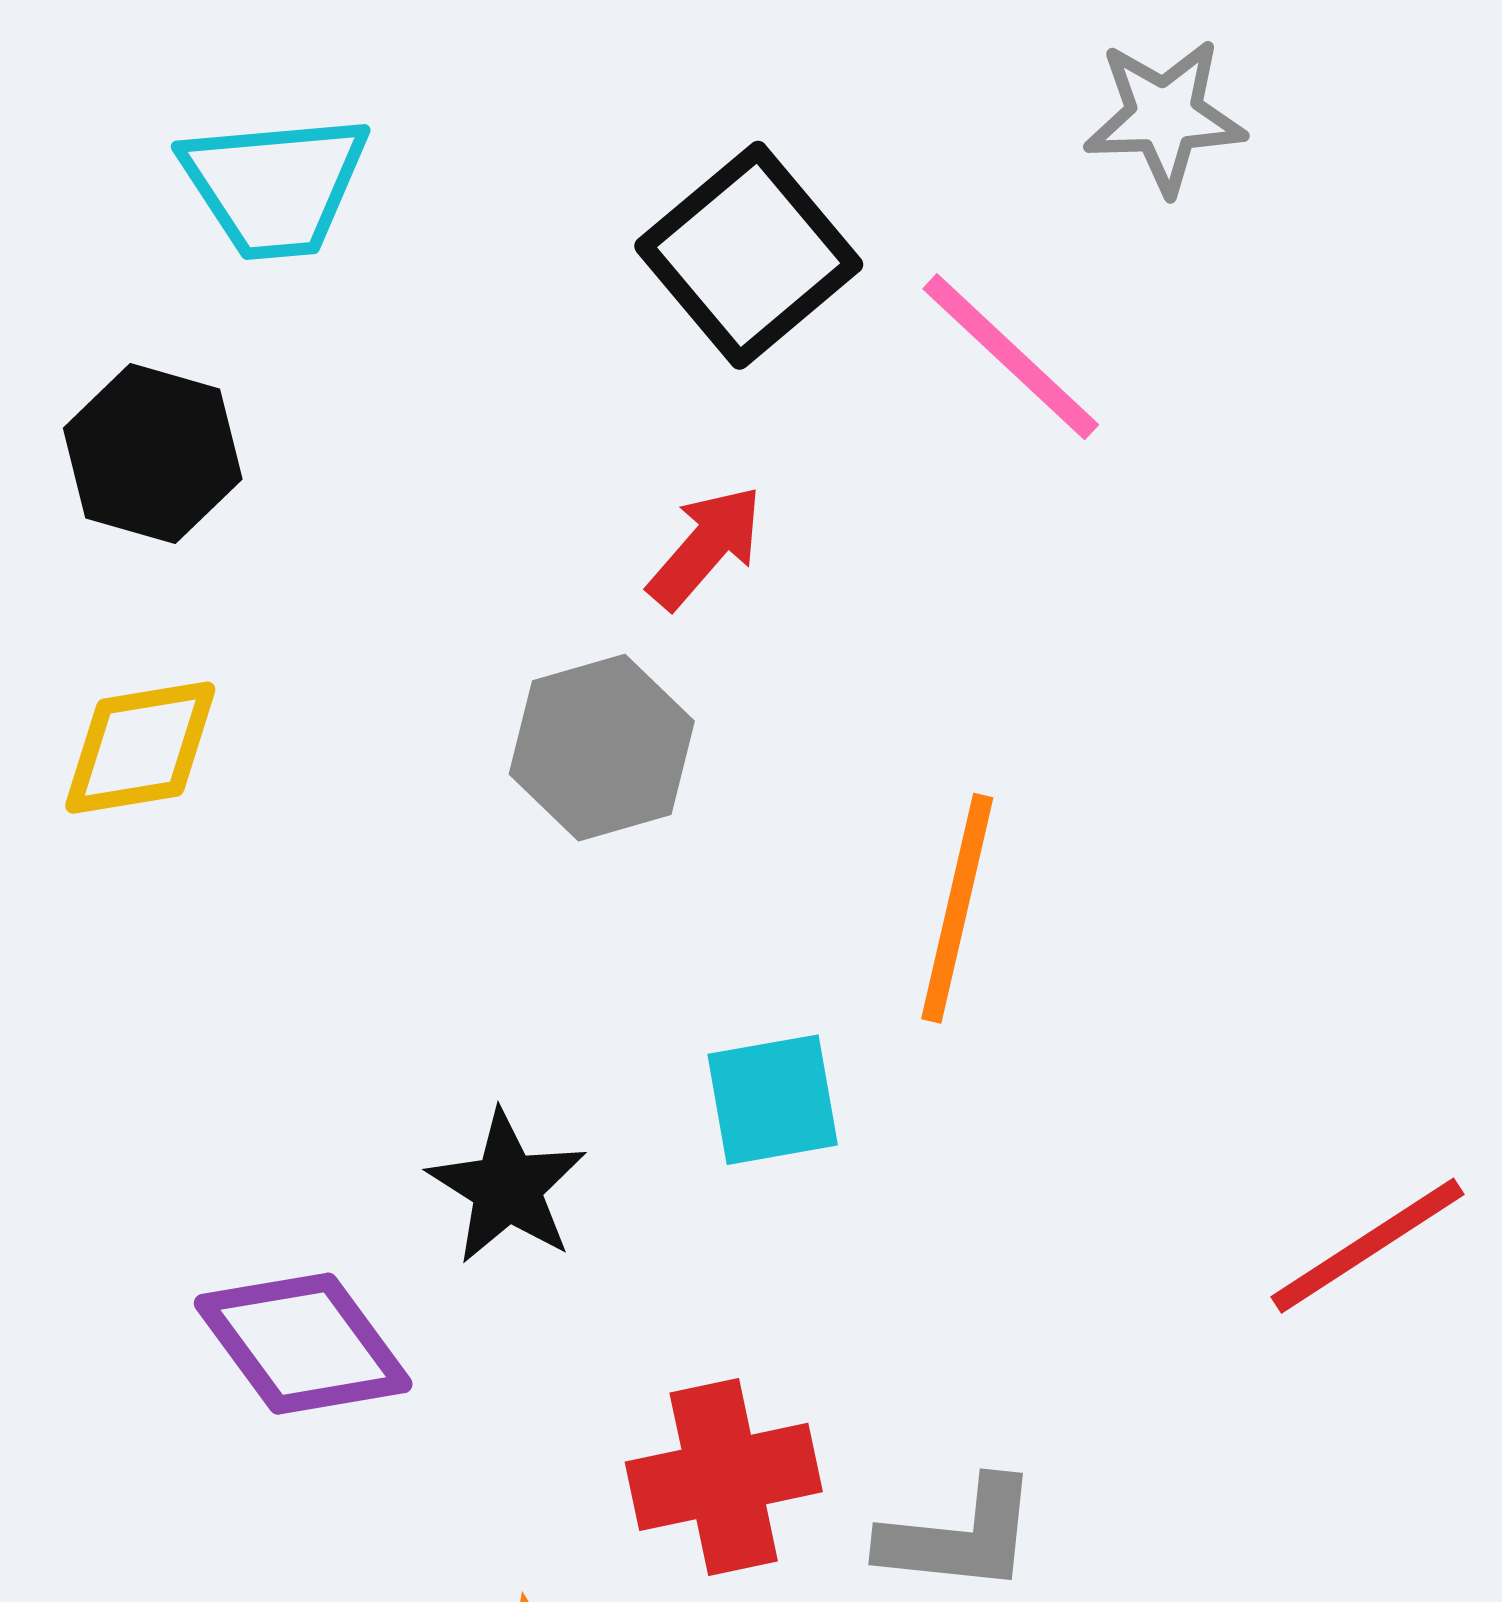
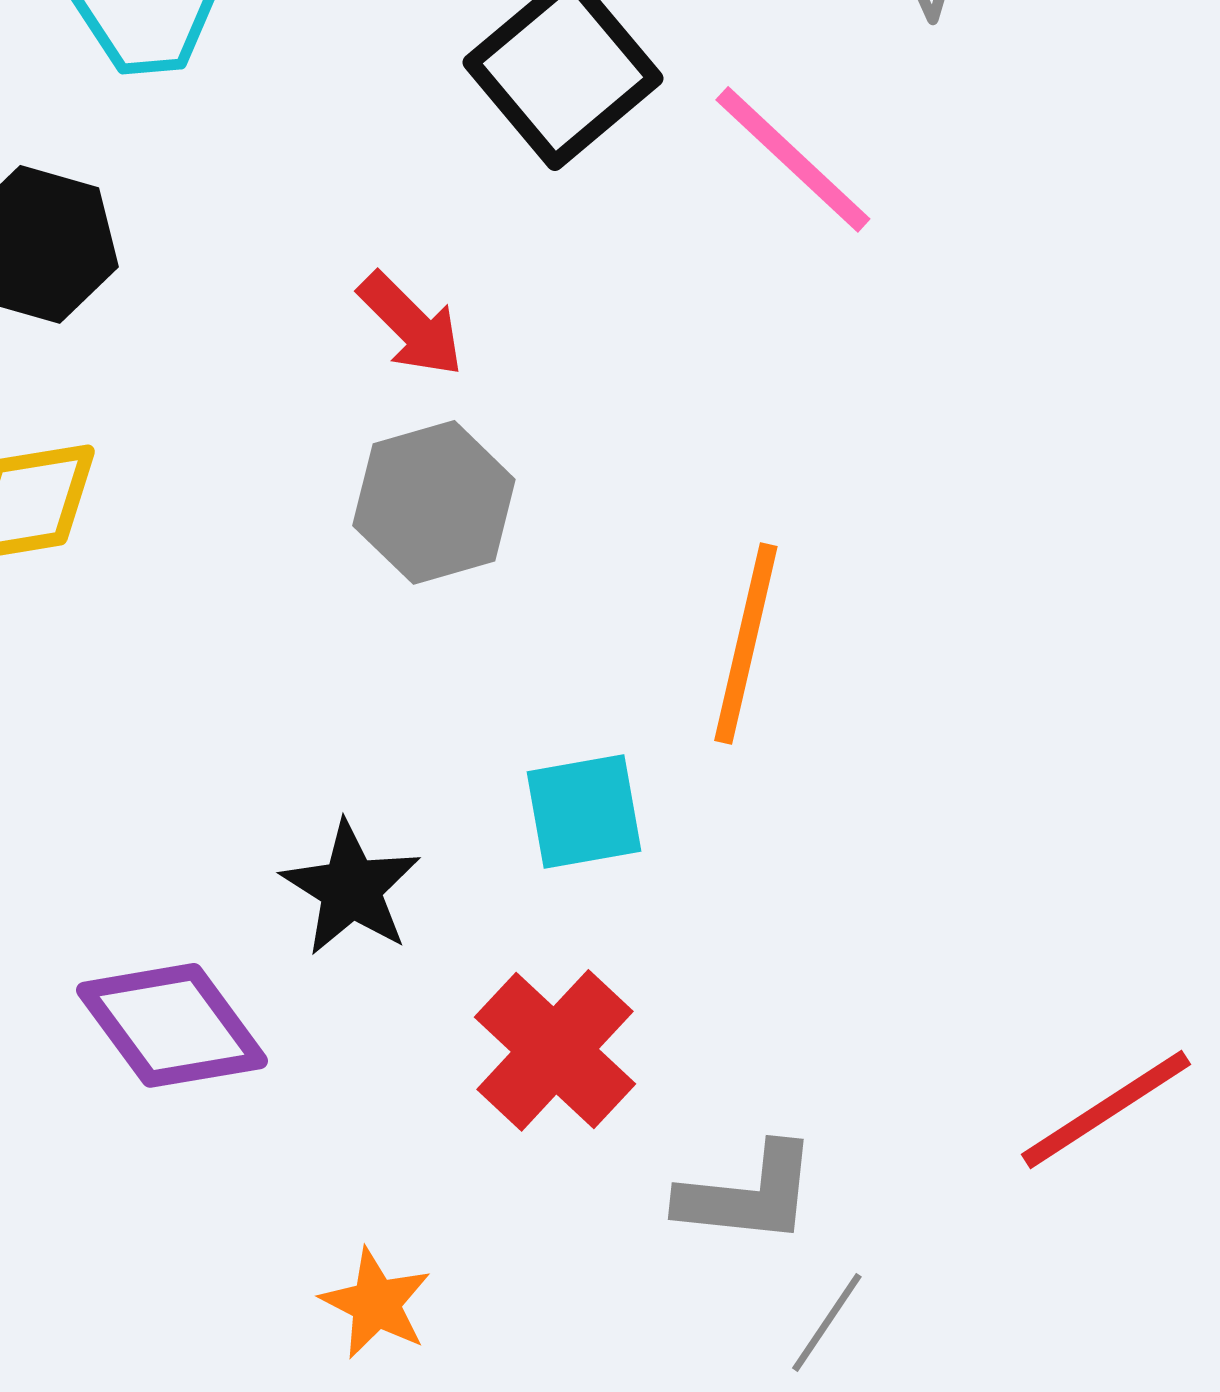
red arrow: (705, 547) -> (411, 324), moved, turned 94
red line: (1368, 1246) -> (1106, 1109), moved
red cross: (724, 1477) -> (555, 1050), moved, turned -35

